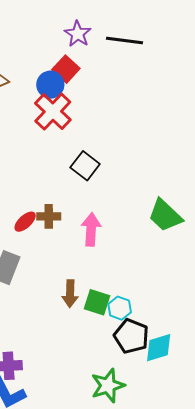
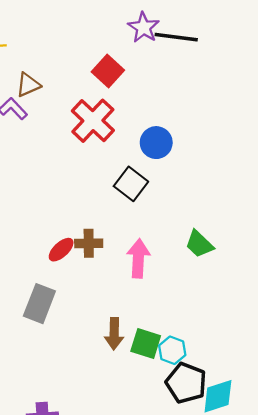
purple star: (78, 34) -> (144, 27), moved
blue circle: (50, 85) -> (156, 143), moved
green trapezoid: (165, 215) -> (199, 244), moved, size x0.7

